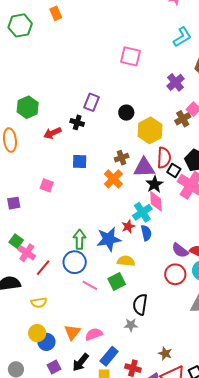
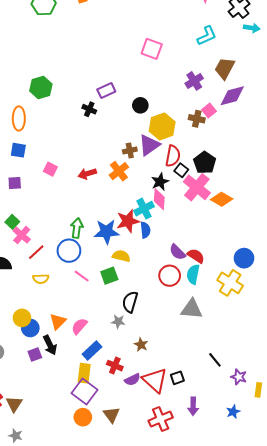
purple rectangle: (92, 102) -> (106, 91), turned 36
brown cross: (183, 119) -> (197, 119), turned 35
red arrow: (52, 133) -> (87, 174), moved
blue square: (80, 161) -> (18, 150), moved
purple triangle: (144, 168) -> (149, 145), moved, turned -40
red star: (128, 226) -> (128, 221), size x1.6
yellow semicircle: (39, 303) -> (41, 279), moved
pink semicircle: (94, 334) -> (79, 326), turned -36
brown star: (165, 353) -> (141, 345), moved
black arrow: (81, 362) -> (50, 345), moved, turned -72

